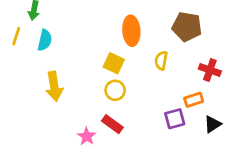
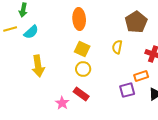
brown pentagon: (187, 27) -> (136, 22), turned 30
orange ellipse: (131, 31) -> (79, 19), moved
yellow line: (16, 36) -> (10, 29), turned 56
cyan semicircle: (45, 40) -> (31, 32), turned 35

